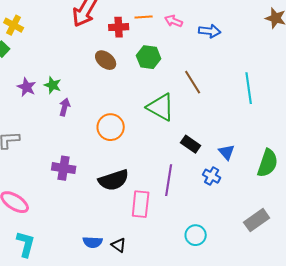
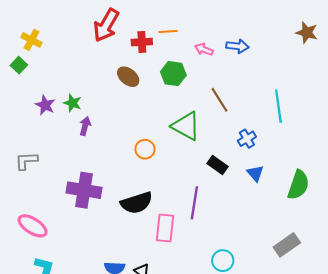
pink arrow: (174, 21) -> (204, 49), moved
orange circle: (111, 127) -> (145, 149), moved, size x0.7
purple cross: (64, 168) -> (84, 190), size x1.4
blue cross: (212, 176) -> (247, 139), moved, turned 30

